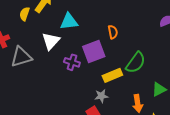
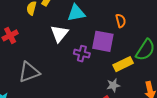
purple square: (94, 51) -> (103, 41), turned 35
gray triangle: (21, 57) -> (29, 72), moved

